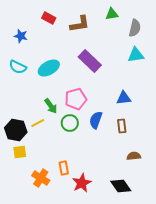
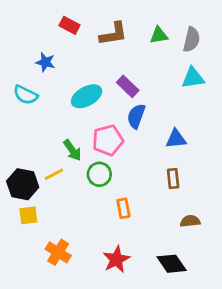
green triangle: (112, 14) -> (159, 35), moved
blue star: (21, 36) -> (45, 62), moved
purple rectangle: (90, 61) -> (128, 86), size x0.7
cyan ellipse: (49, 68) -> (87, 96), moved
blue semicircle: (96, 120) -> (136, 116), moved
orange rectangle: (64, 168) -> (123, 208), moved

